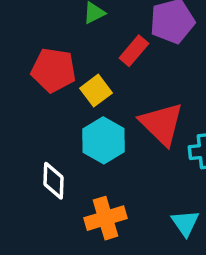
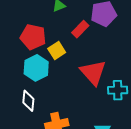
cyan hexagon: (104, 140) -> (36, 68), moved

